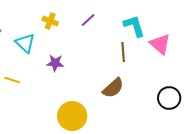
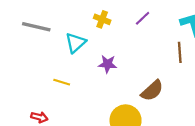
cyan triangle: (25, 43) -> (76, 43), turned 35
brown semicircle: (113, 88) -> (152, 91), moved

